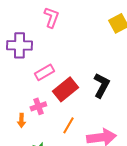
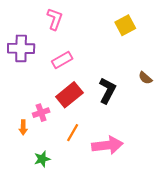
pink rectangle: (44, 72) -> (62, 60), moved

